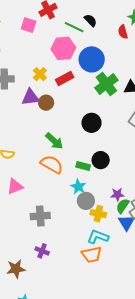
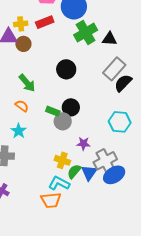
yellow cross: (40, 74) -> (21, 24), moved, turned 32
orange semicircle: (52, 164) -> (22, 106), size x0.6
cyan star: (78, 187) -> (19, 131), moved
gray circle: (86, 201) -> (63, 121), moved
green semicircle: (123, 206) -> (74, 171), moved

